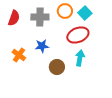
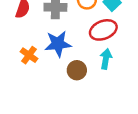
blue star: (42, 46) -> (58, 44), size x1.5

